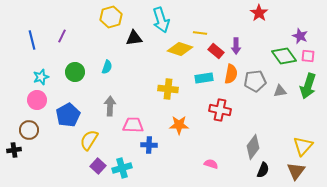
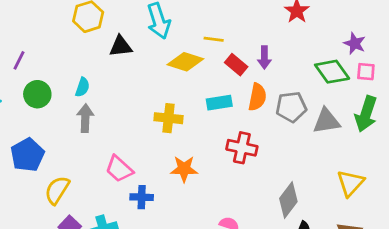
purple line: (62, 36) -> (19, 60), moved
gray triangle: (280, 91) -> (326, 121), size x1.5
gray arrow: (110, 106) -> (85, 118), moved
pink trapezoid: (133, 125) -> (119, 169), turned -140
yellow triangle: (303, 146) -> (350, 183), moved

